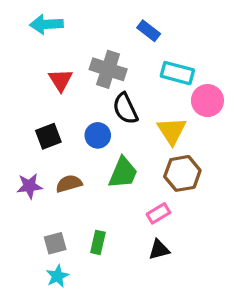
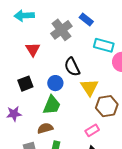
gray cross: (108, 69) -> (61, 30), moved, turned 35
yellow triangle: (172, 131) -> (89, 87), moved
green trapezoid: (123, 173) -> (52, 105), moved
brown semicircle: (69, 184) -> (45, 128), moved

